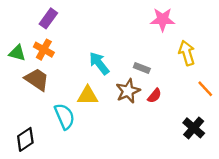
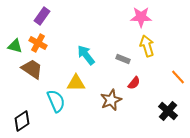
yellow arrow: (187, 53) -> (147, 46), moved
brown star: (128, 91) -> (111, 100), moved

